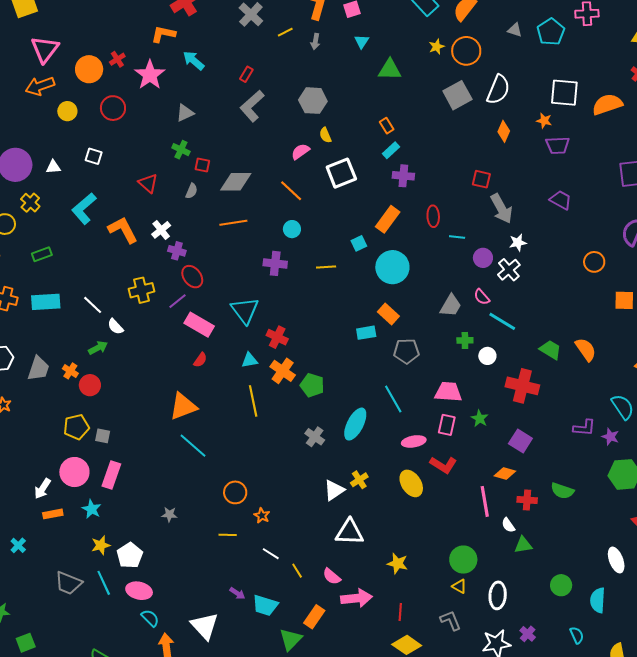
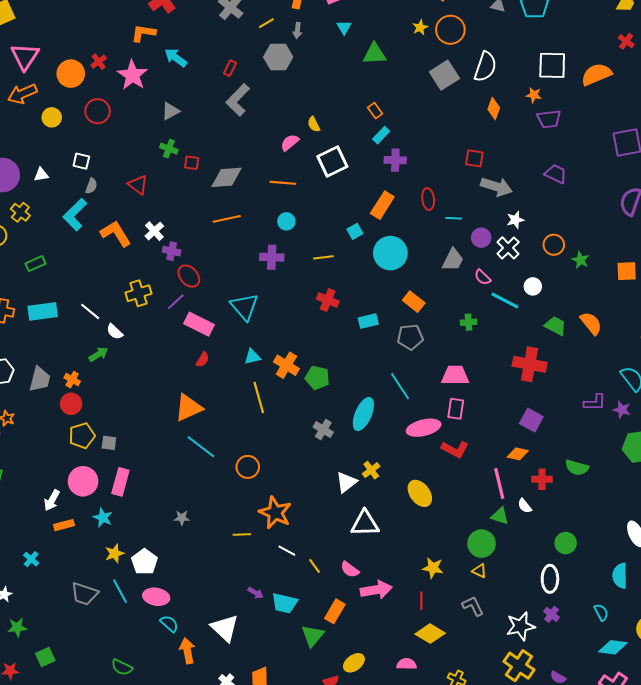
gray hexagon: (313, 101) -> (278, 57), moved
gray semicircle: (191, 191) -> (91, 186), moved
orange line: (291, 191) -> (283, 183), turned -35
gray arrow: (501, 209) -> (496, 187), turned -40
orange circle: (594, 262) -> (554, 245), moved
gray trapezoid: (451, 306) -> (453, 260), moved
orange rectangle: (388, 314) -> (414, 302), moved
red cross: (277, 337) -> (328, 300), moved
white circle: (487, 356) -> (533, 286), moved
red circle: (90, 385) -> (71, 404), moved
green star: (480, 418) -> (581, 260), moved
pink ellipse: (414, 441) -> (424, 428), size x1.4
yellow ellipse: (411, 483) -> (420, 493), moved
orange circle: (235, 492) -> (248, 467), moved
orange star: (262, 515) -> (275, 513), size x2.0
green triangle: (523, 545) -> (500, 516), moved, turned 30
yellow star: (397, 563) -> (433, 568), moved
green circle: (561, 585) -> (566, 543), moved
white ellipse: (498, 595) -> (550, 579), moved

